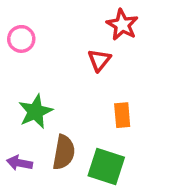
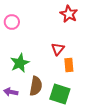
red triangle: (99, 60) -> (58, 49), moved

